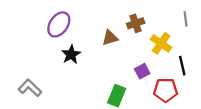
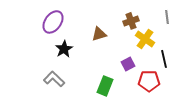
brown cross: (136, 23) -> (131, 21), moved
gray L-shape: (30, 88) -> (54, 79), moved

